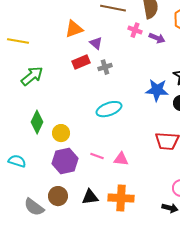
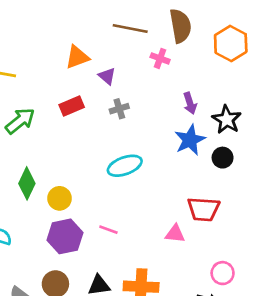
purple arrow: (157, 38) -> (190, 103), moved, turned 49
red rectangle: (81, 62) -> (72, 106), moved
blue star: (157, 90) -> (190, 140), turned -30
pink triangle: (121, 159) -> (175, 234), moved

